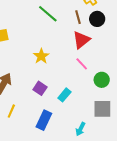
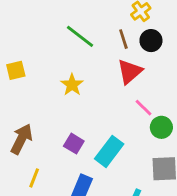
yellow star: (41, 56) -> (72, 85), moved
pink line: (82, 64) -> (144, 108), moved
cyan rectangle: (64, 95) -> (109, 151), size x1.5

